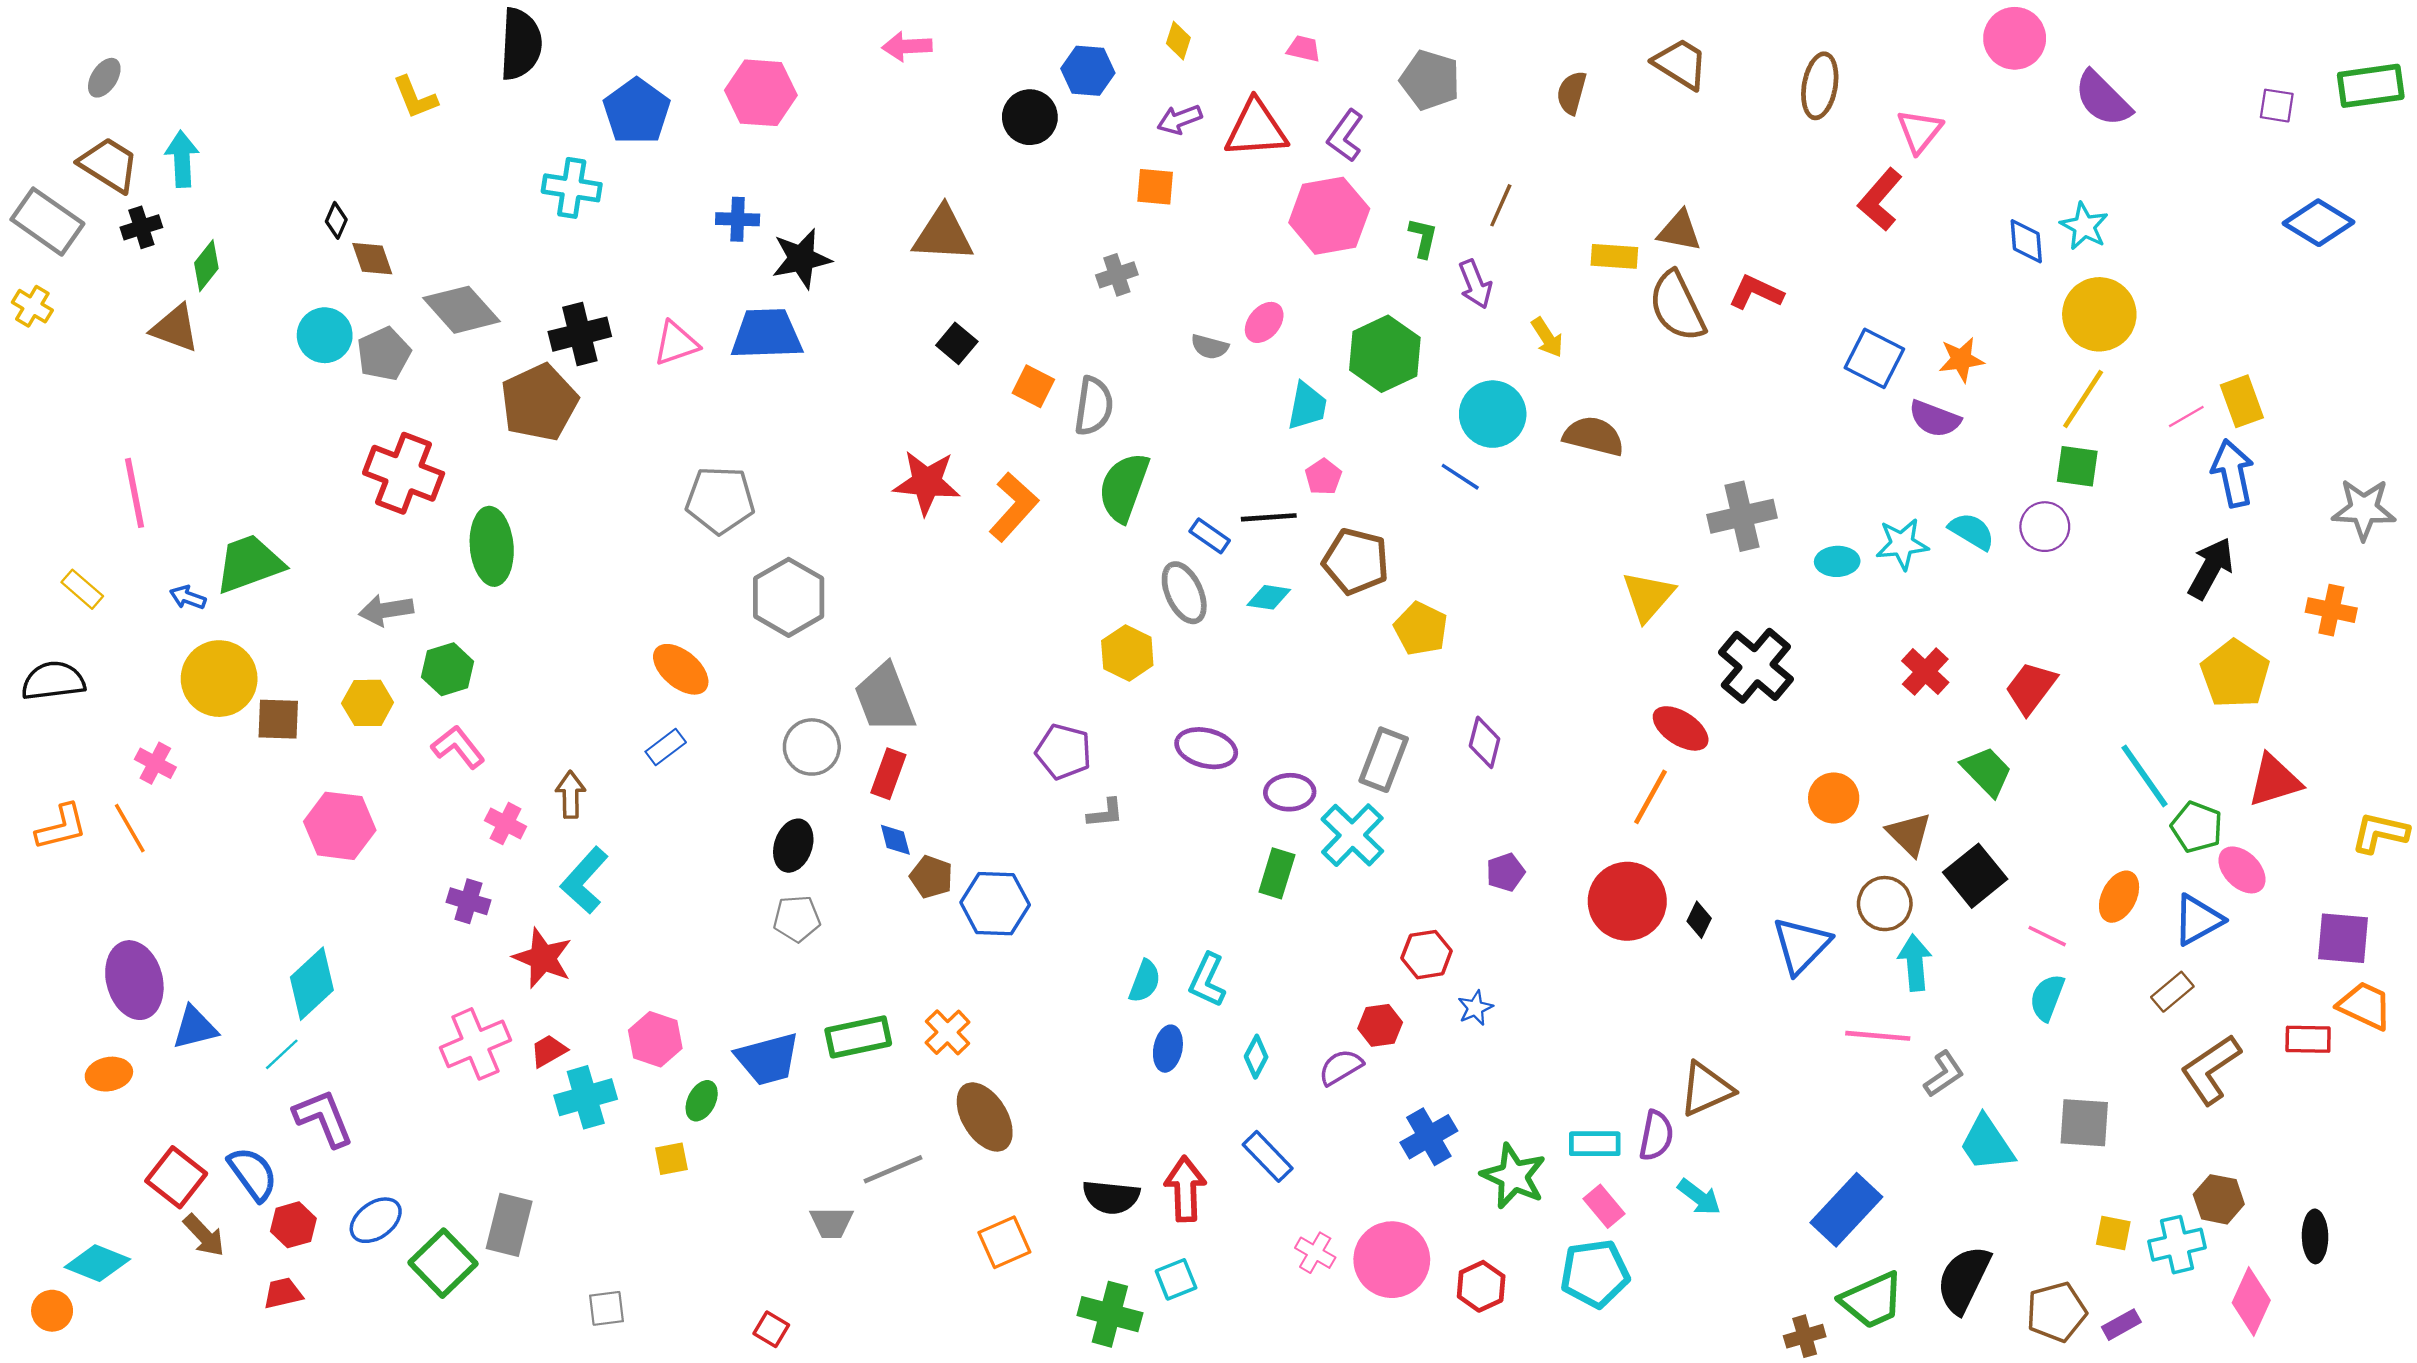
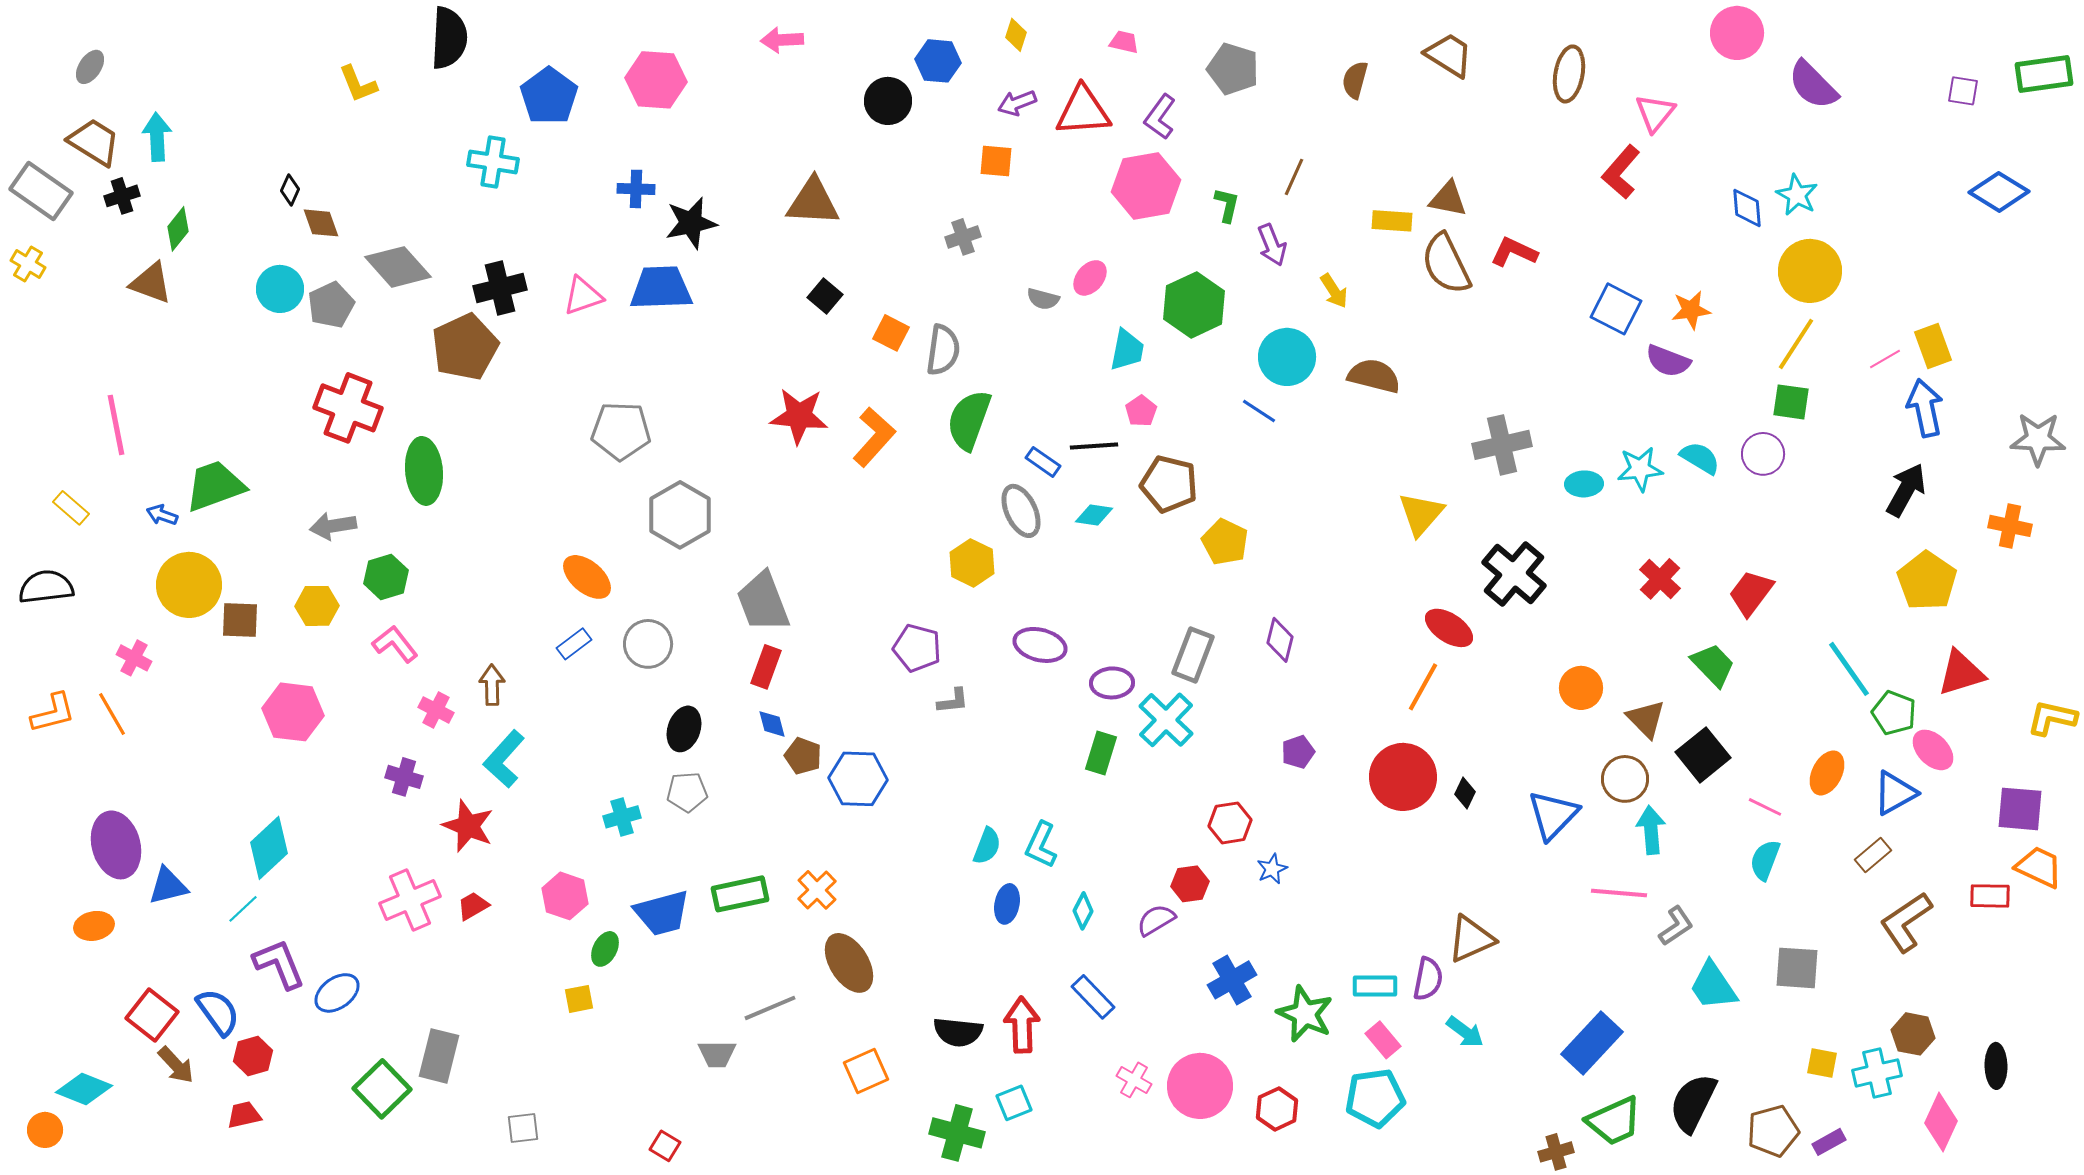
gray circle: (812, 747) -> (648, 644), moved
cyan cross: (586, 1097) -> (622, 817), moved, size x0.7
blue ellipse: (376, 1220) -> (337, 993), moved

